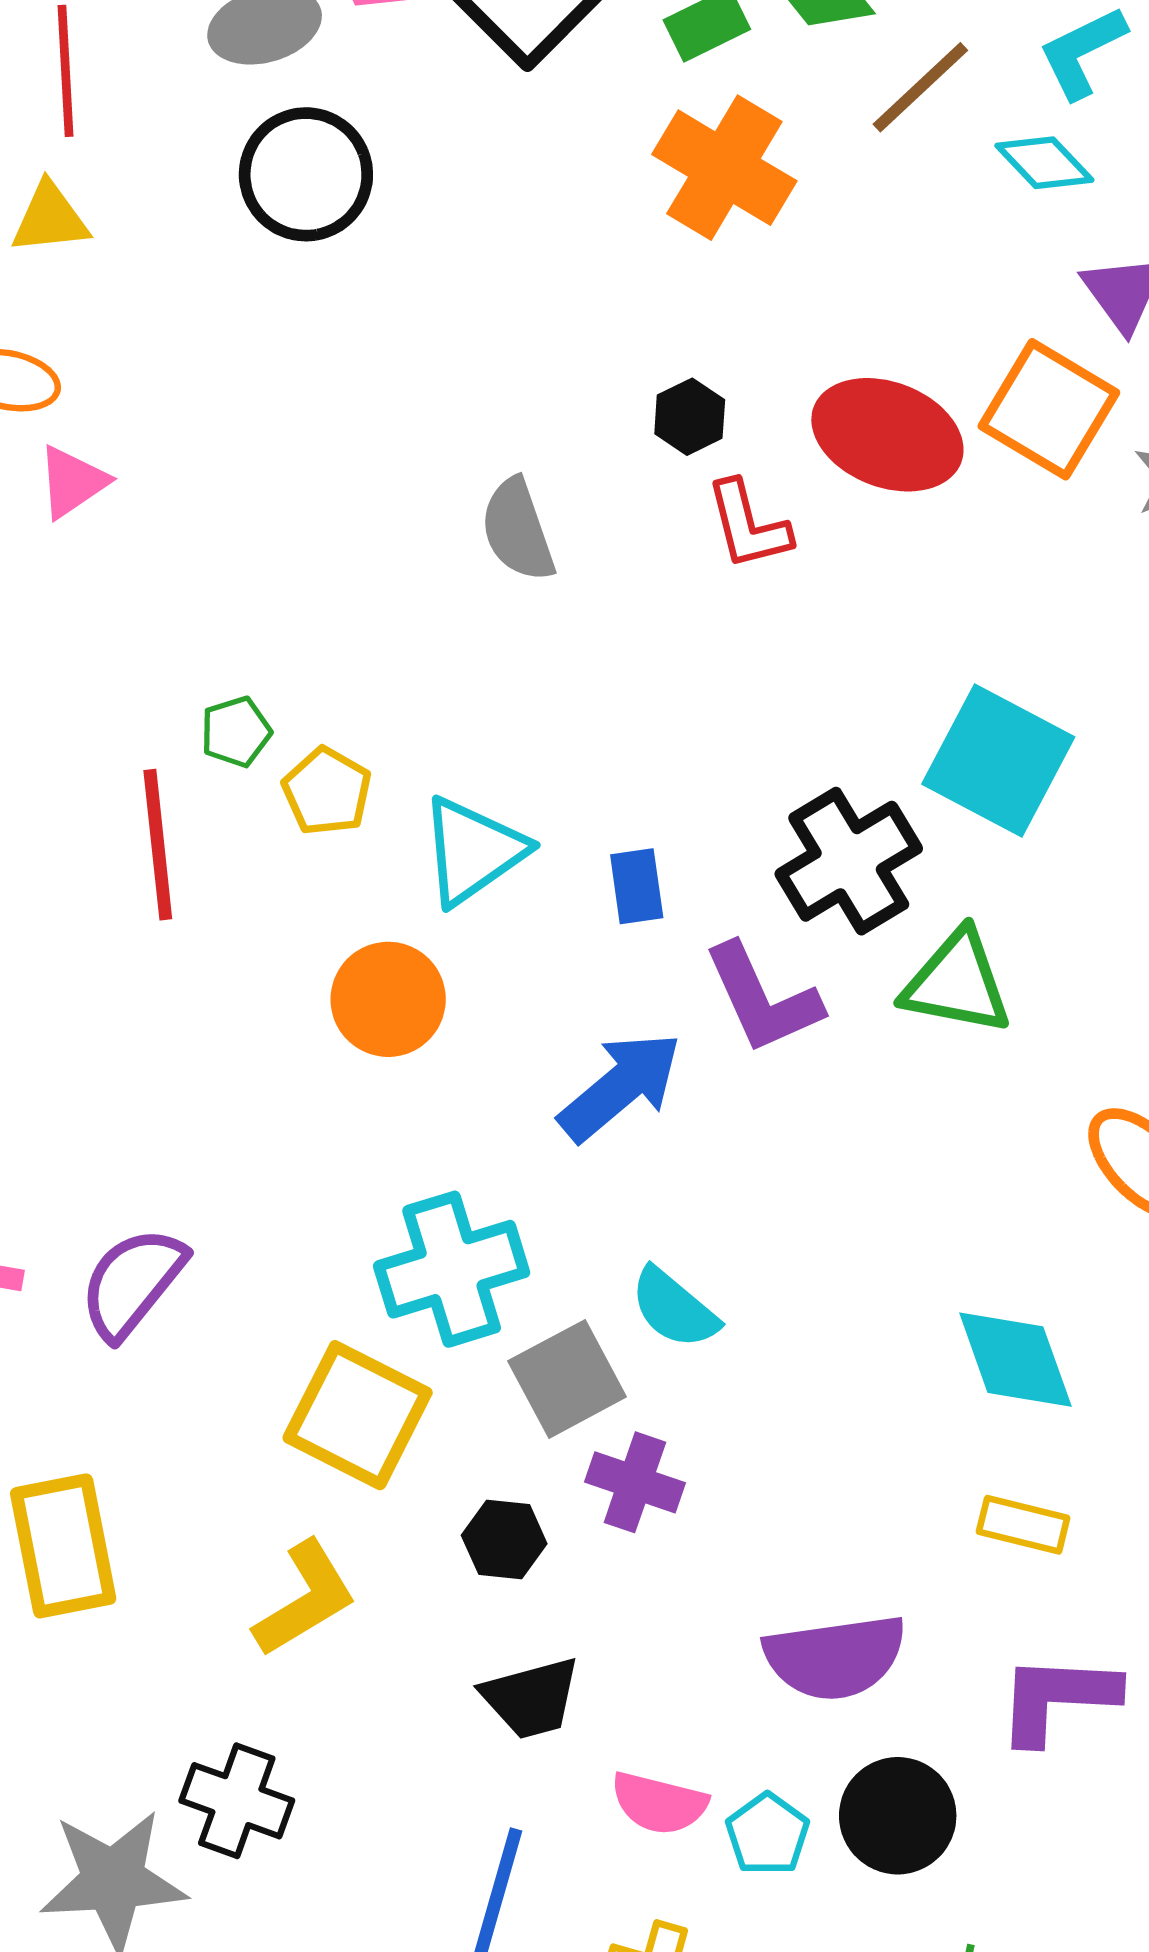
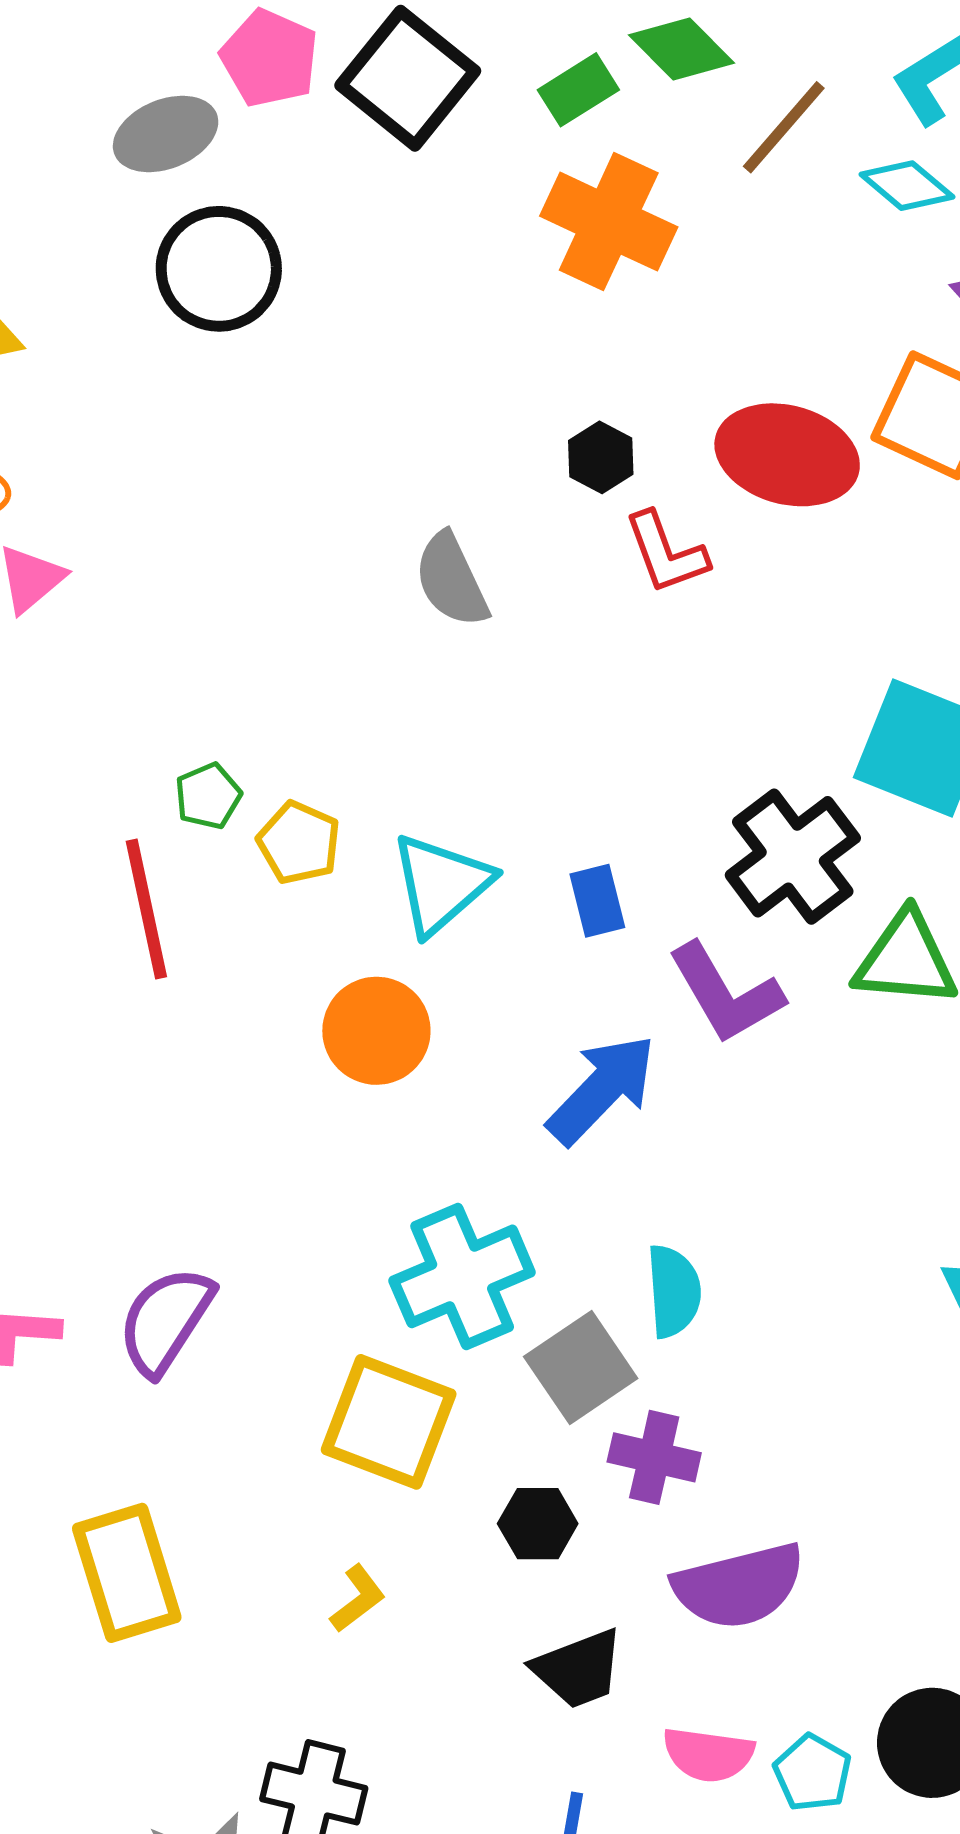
cyan semicircle: (674, 1308) -> (674, 1291), turned -128
yellow L-shape: (305, 1599) -> (358, 1599), size x0.6
purple semicircle: (835, 1657) -> (739, 1586), moved

